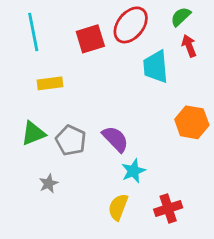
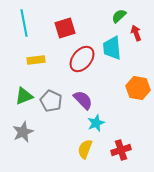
green semicircle: (181, 17) -> (119, 16), moved
red ellipse: (131, 25) -> (82, 59), moved
gray star: (49, 183) -> (23, 132), moved, size x1.5

